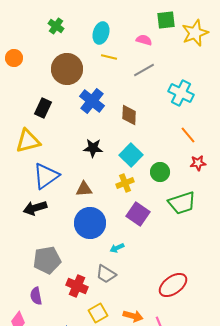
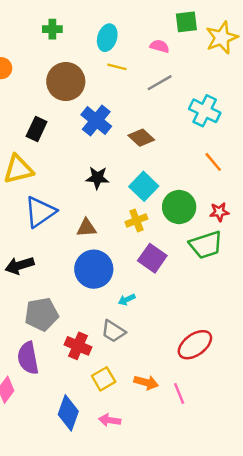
green cross: (56, 26) -> (52, 29), turned -35
brown diamond: (129, 115) -> (141, 138), turned -50
red star: (198, 163) -> (219, 212), moved
green circle: (160, 172) -> (179, 207), size x1.4
black arrow: (35, 208) -> (19, 265), moved
purple semicircle: (36, 296) -> (28, 358), size x1.5

